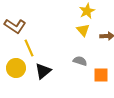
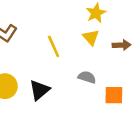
yellow line: (29, 48) -> (54, 46), moved

